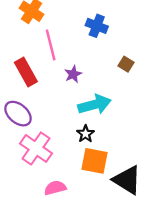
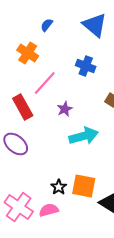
pink line: (51, 45) -> (45, 83), turned 56
black star: (85, 134) -> (59, 187), moved
pink cross: (36, 148) -> (19, 207), moved

